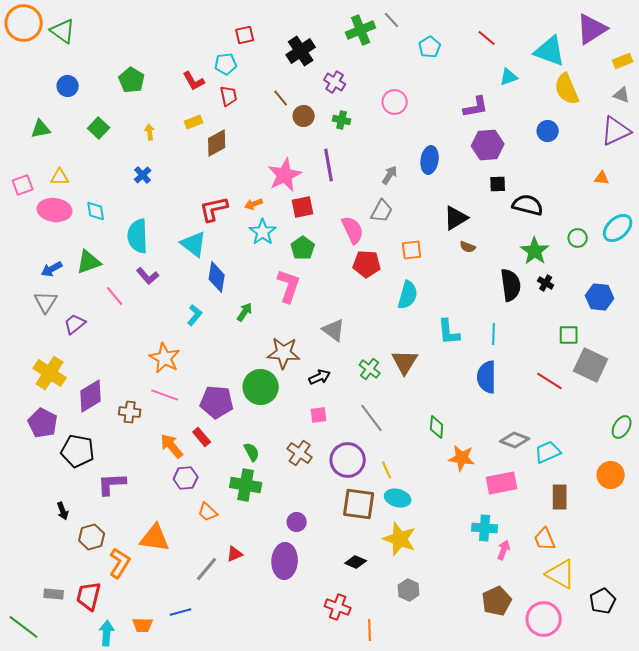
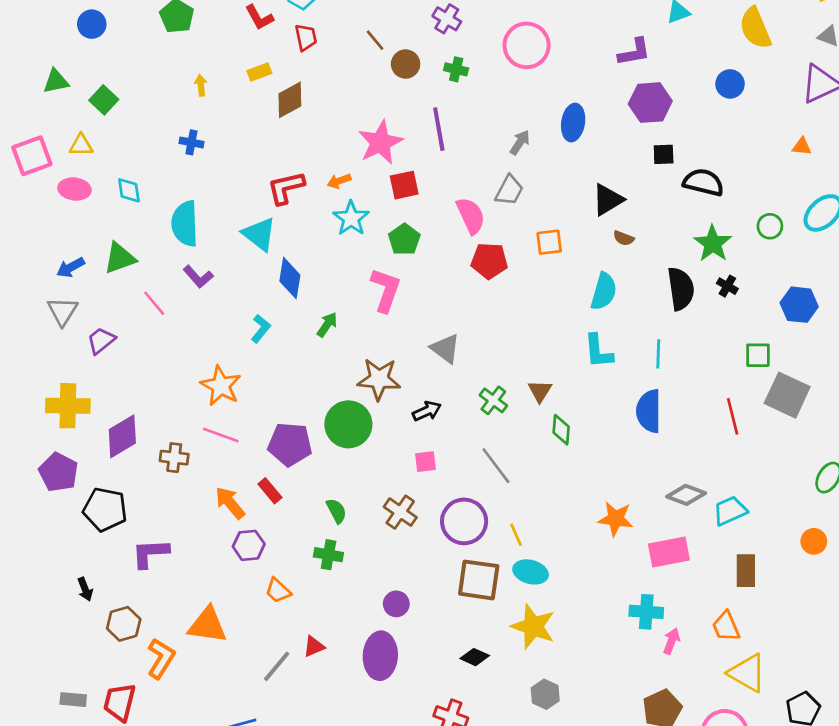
pink circle: (395, 102) -> (527, 45), size x1.4
green square: (99, 128) -> (104, 100), moved
blue cross: (143, 175) -> (191, 142), turned -36
pink square: (23, 185) -> (32, 156), size x1.4
pink ellipse: (55, 210) -> (74, 189), size x0.7
cyan semicircle: (408, 295) -> (604, 291), moved
brown triangle: (405, 362) -> (540, 391), size x0.7
yellow cross: (50, 373) -> (68, 406), turned -32
red line: (550, 381) -> (733, 416), turned 44
green diamond: (437, 427) -> (561, 430), moved
orange circle: (611, 475) -> (814, 541), size x0.7
green cross: (246, 485) -> (328, 555), size x0.7

